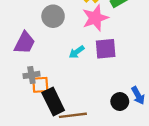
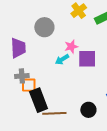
pink star: (95, 18) -> (71, 47), moved, size x0.6
purple trapezoid: (25, 43) -> (18, 48), turned -35
black circle: (120, 102) -> (88, 110), moved

